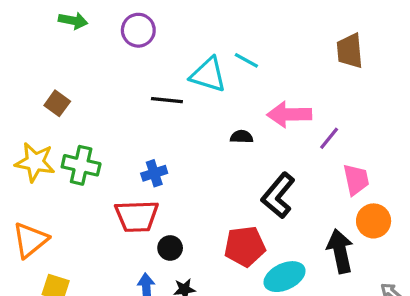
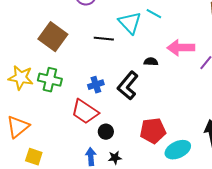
cyan triangle: (208, 75) -> (130, 23), turned 30
brown square: (57, 103) -> (53, 37), moved, size x1.8
black L-shape: (278, 196) -> (128, 86), moved
red trapezoid: (137, 216) -> (85, 112), turned 36

